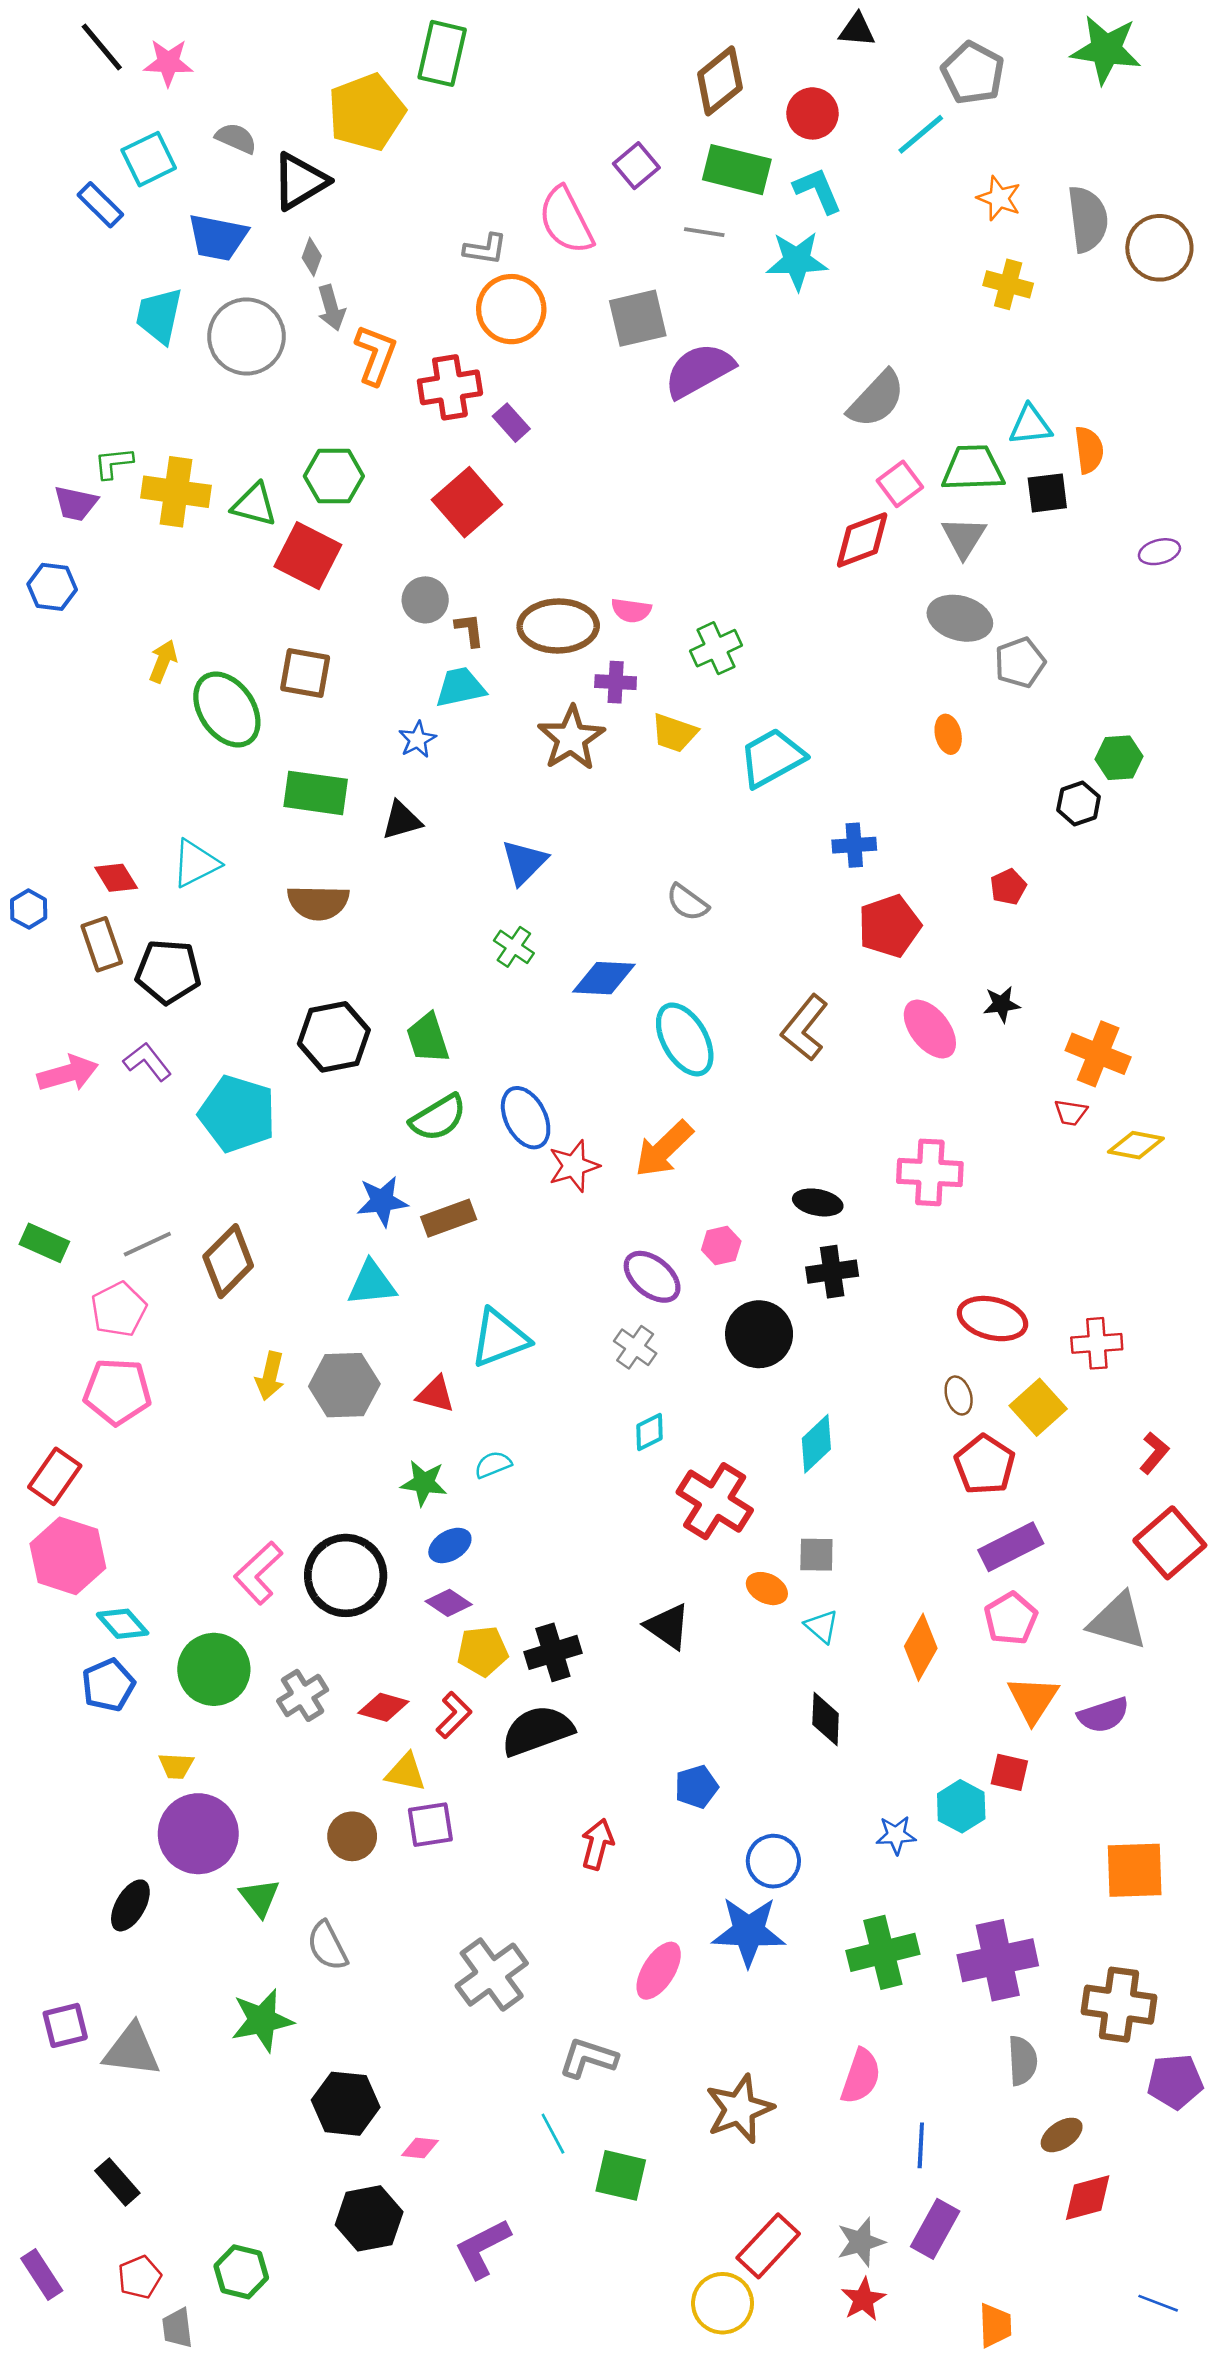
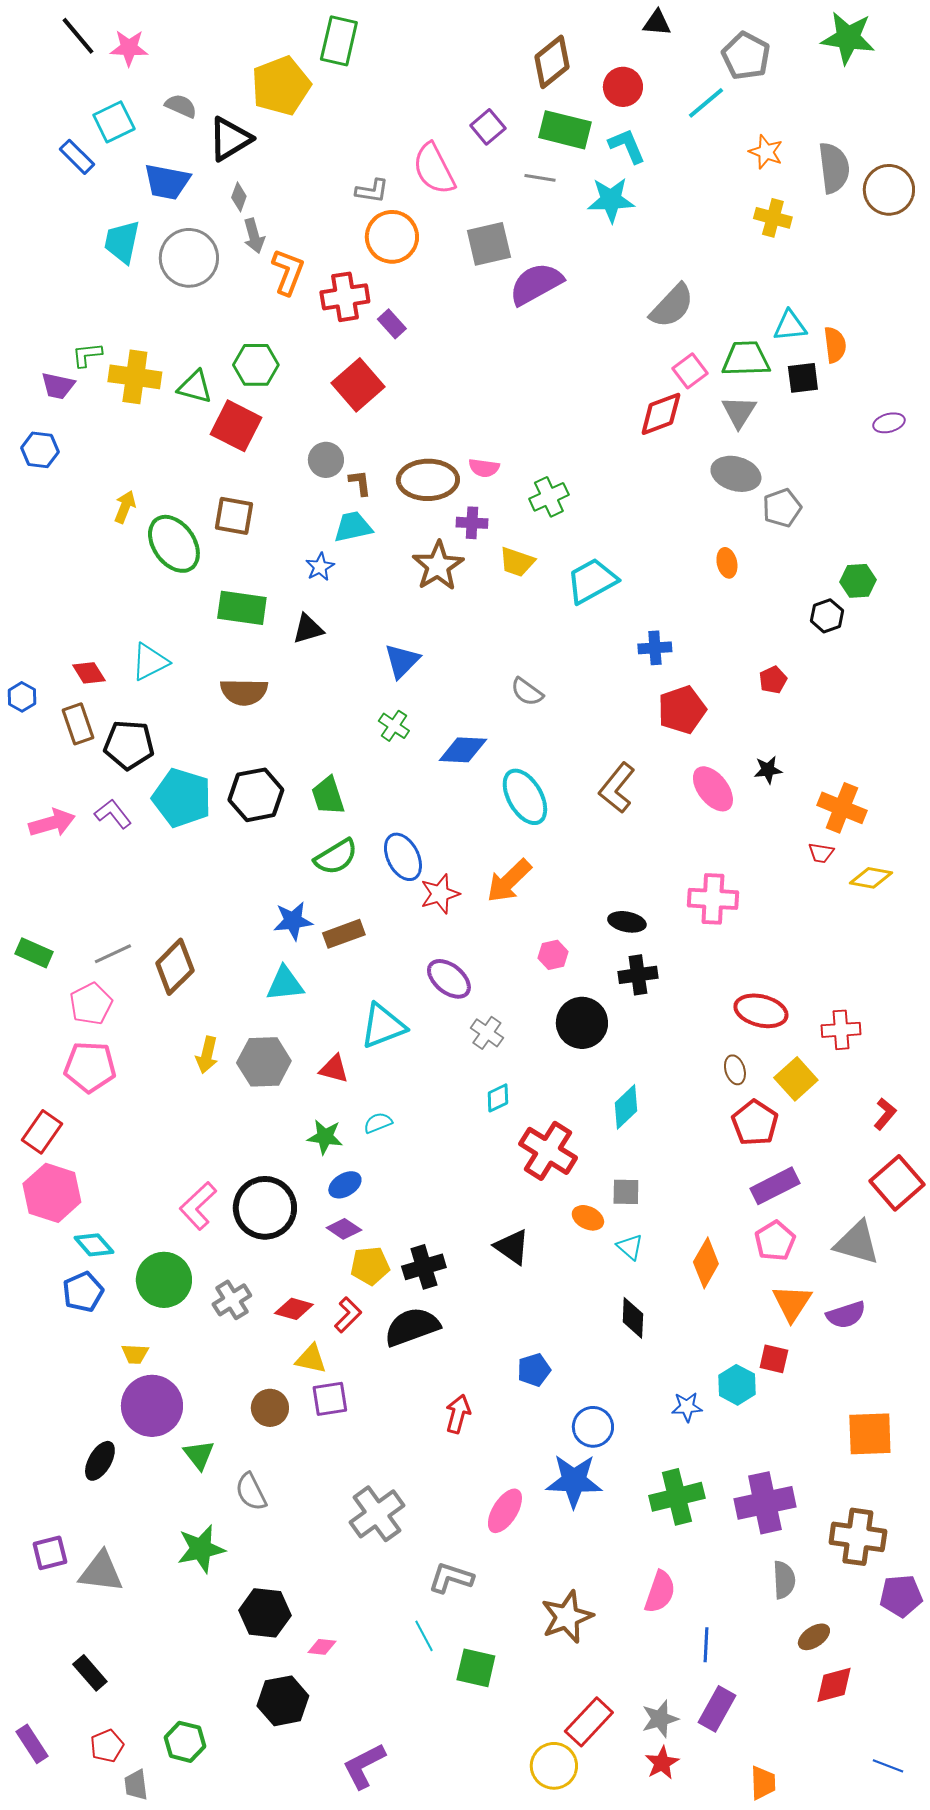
cyan pentagon: (237, 1114) -> (182, 798), moved
purple ellipse: (652, 1277) -> (449, 979), moved
purple L-shape: (483, 2248) -> (364, 1766), moved

